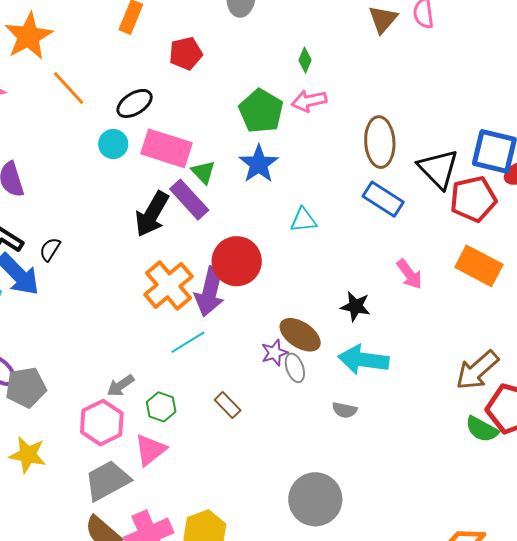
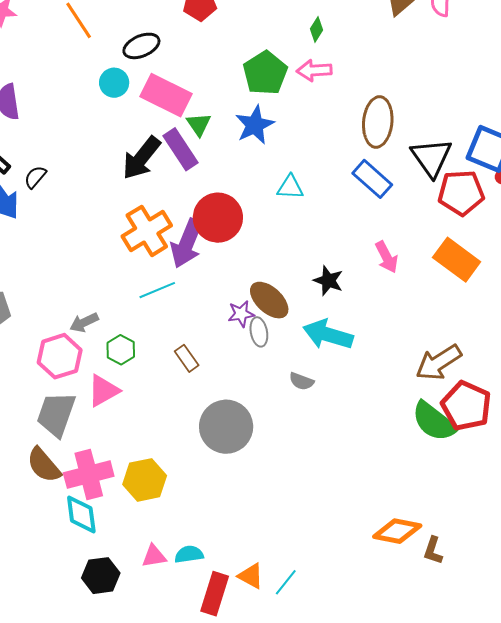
green semicircle: (482, 429) -> (434, 421), size x1.4
gray trapezoid: (107, 480) -> (56, 414), turned -51
gray circle: (315, 499) -> (226, 427), moved

